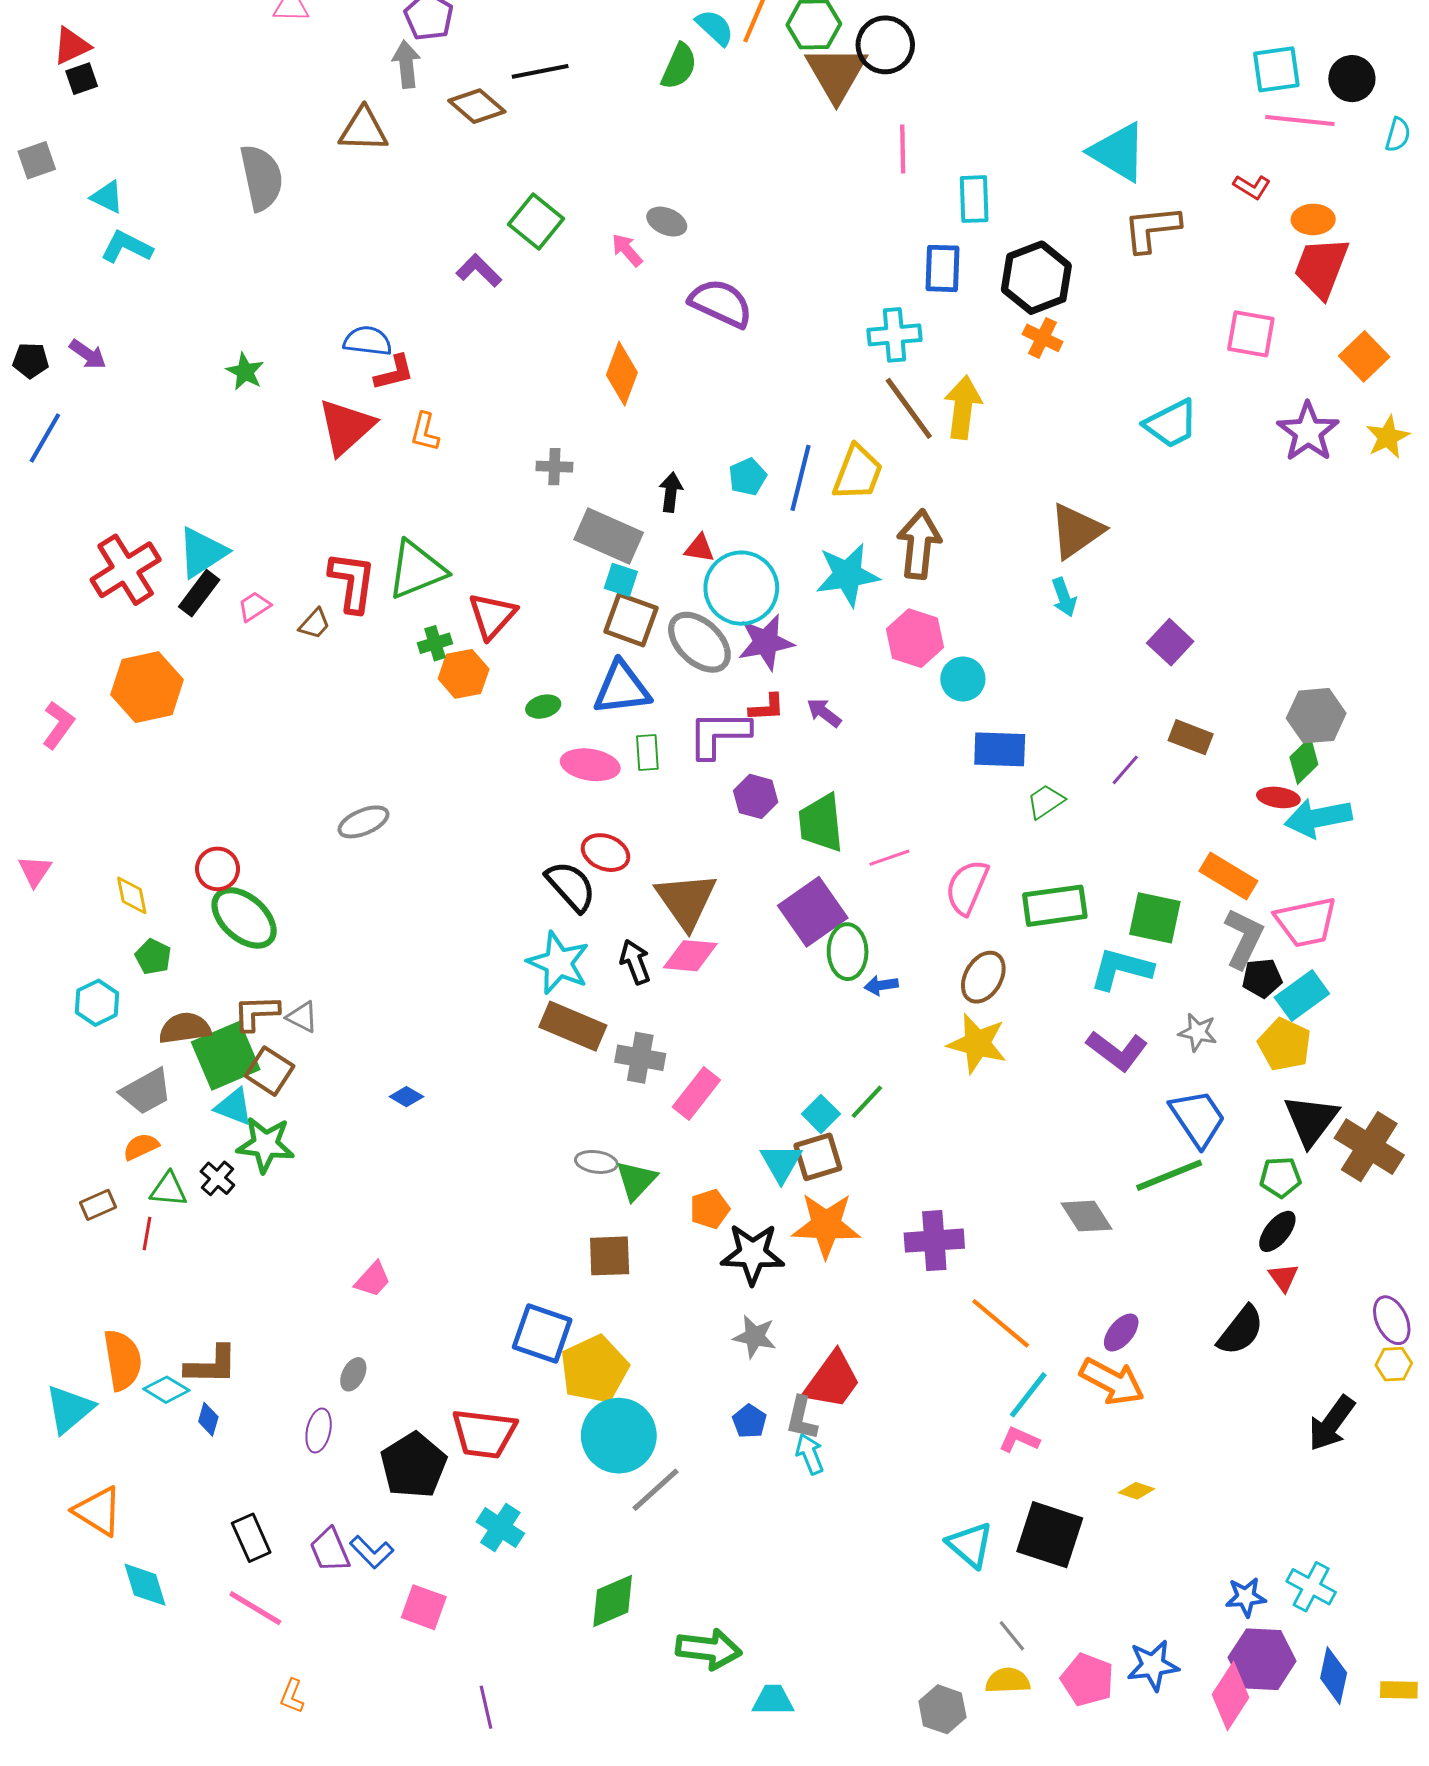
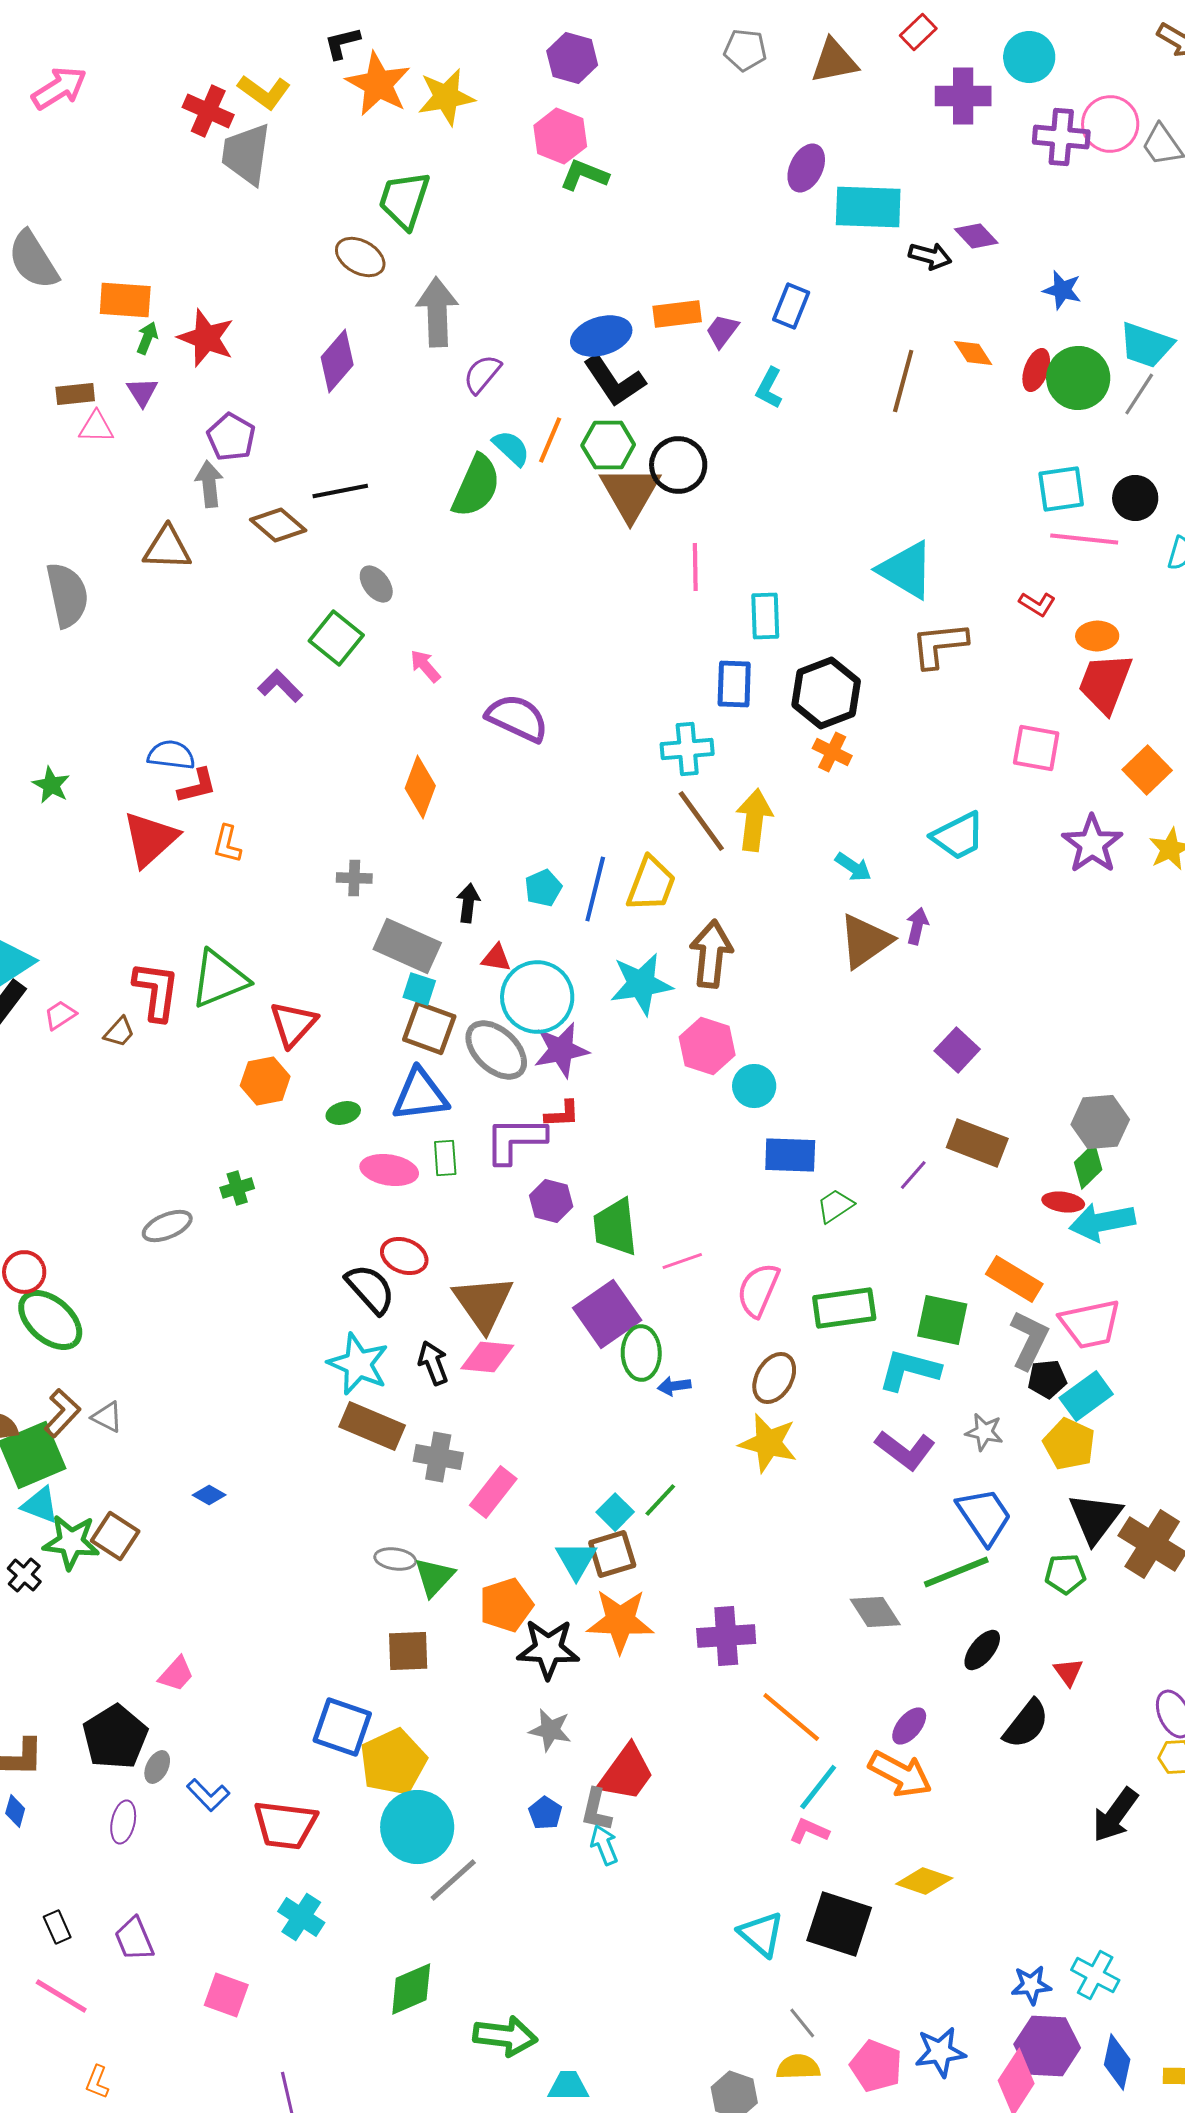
green semicircle: (679, 66) -> (476, 486), size x1.4
gray ellipse: (667, 222) -> (376, 584), moved, turned 30
cyan arrow: (1064, 597) -> (853, 867), moved, turned -36
green cross: (435, 643) -> (237, 1188), moved
purple arrow: (824, 713) -> (917, 926), moved, turned 66
brown rectangle: (1191, 737) -> (977, 1143), size x1.4
brown L-shape: (256, 1013) -> (62, 1413), turned 135
brown square: (270, 1071) -> (115, 1536), moved
orange pentagon: (710, 1209) -> (506, 1605), size x1.4
black ellipse: (1277, 1231) -> (982, 1650), moved
black pentagon: (414, 1465) -> (115, 1737), moved
yellow diamond: (1136, 1491) -> (924, 1881), size x1.6
black rectangle: (251, 1538) -> (57, 1927), size x0.7
blue L-shape: (372, 1552) -> (208, 1795), moved

